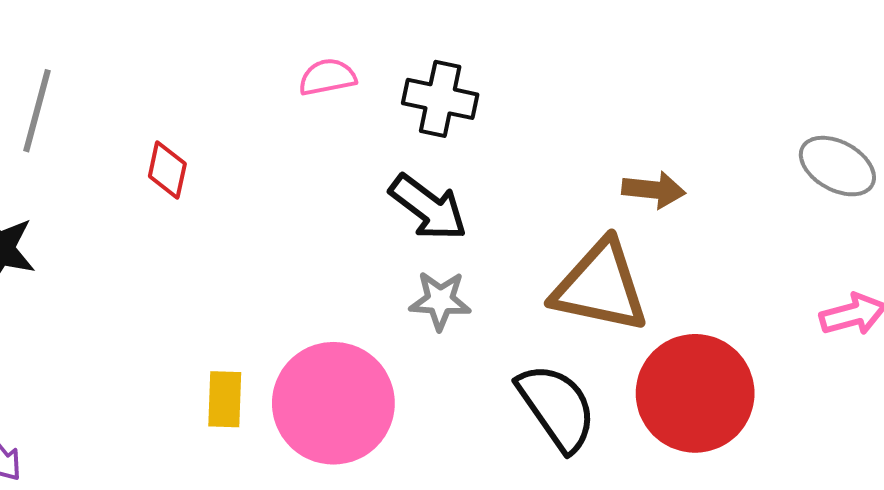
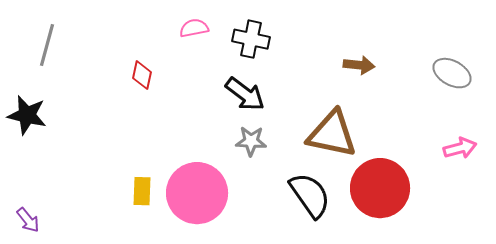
red diamond: (167, 170) -> (142, 75), moved
brown arrow: (654, 190) -> (359, 65), moved

